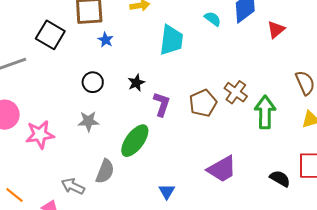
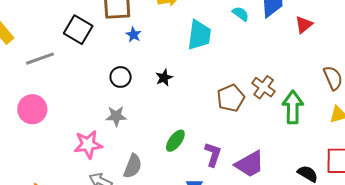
purple L-shape: (162, 104) -> (213, 154), moved
pink star: (40, 135) -> (88, 144), moved
green ellipse: (135, 141) -> (175, 141), moved, size x0.7

